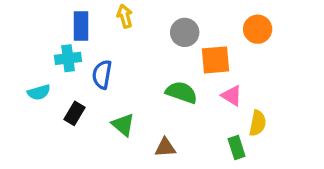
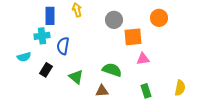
green semicircle: (181, 92) -> (112, 70), moved
pink triangle: (232, 96) -> (143, 59), turned -40
yellow semicircle: (258, 123) -> (180, 88), moved

